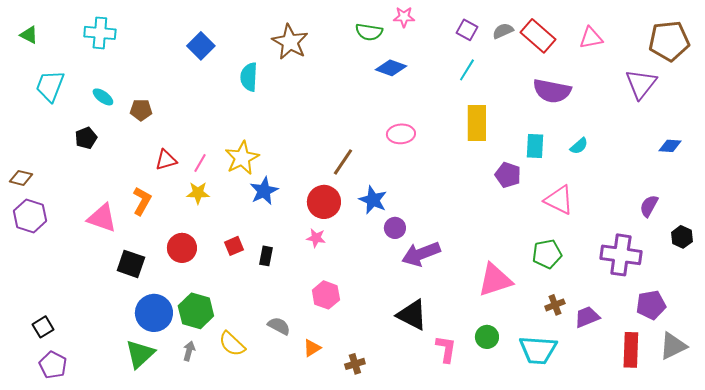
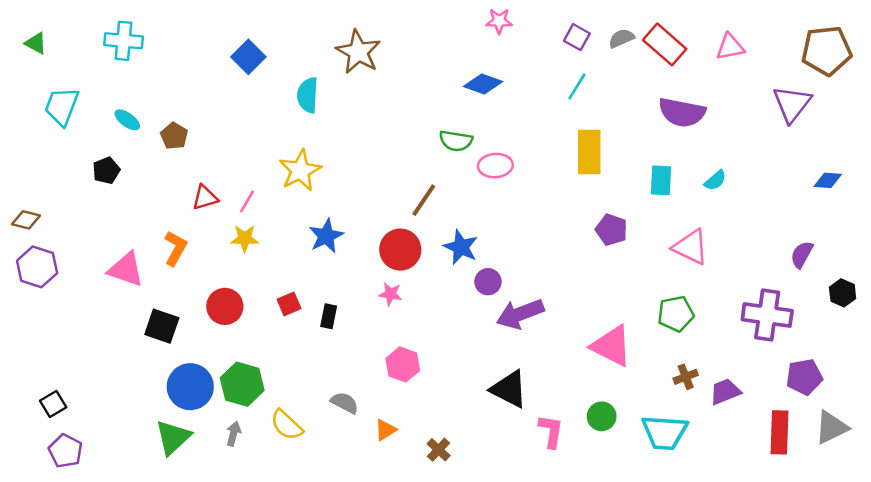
green semicircle: (369, 32) -> (456, 141), moved
brown pentagon: (141, 110) -> (174, 136), turned 30
yellow star: (242, 158) -> (300, 170), moved
purple pentagon: (508, 175) -> (612, 230), moved
pink triangle: (495, 280) -> (612, 346), turned 45
brown cross: (355, 364) -> (439, 450), turned -30

